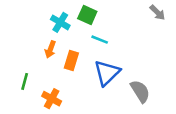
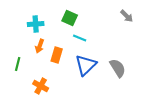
cyan cross: (60, 22) -> (36, 24), moved, turned -35
green line: (25, 81) -> (18, 64), moved
gray semicircle: (140, 91) -> (118, 68), moved

